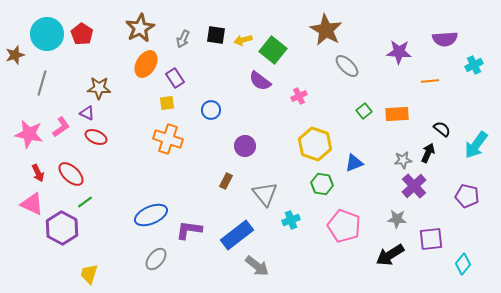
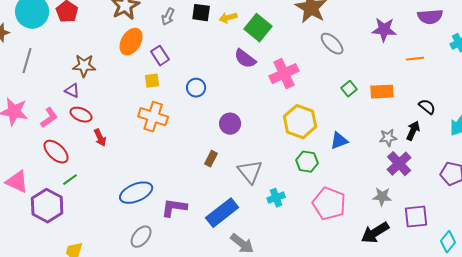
pink cross: (299, 96) -> (284, 74), size x1.8
pink L-shape: (61, 127) -> (49, 118), moved
red arrow: (38, 173) -> (100, 138), moved

